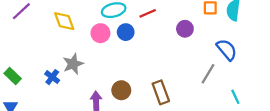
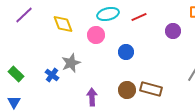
blue circle: (126, 32) -> (126, 52), moved
brown circle: (121, 90) -> (127, 90), moved
brown rectangle: (161, 92) -> (151, 89), turned -55

